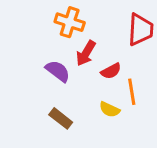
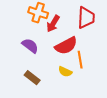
red arrow: (86, 53) -> (53, 24), moved
red semicircle: (111, 71) -> (66, 46), size x1.6

